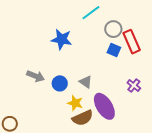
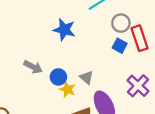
purple cross: (134, 86) -> (138, 86), size x1.5
yellow star: (75, 103) -> (67, 89), moved

